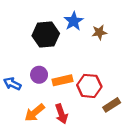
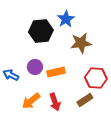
brown star: (99, 32) -> (81, 43), moved, size x1.5
red hexagon: (89, 86) -> (96, 78), moved
brown rectangle: (112, 105) -> (85, 100), moved

